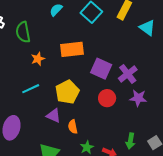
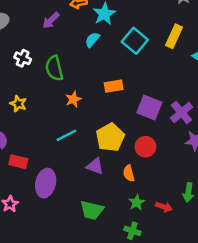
orange rectangle: (72, 49) -> (114, 86), size x0.7
red circle: (107, 98) -> (145, 147), moved
orange semicircle: (73, 127) -> (129, 173), moved

